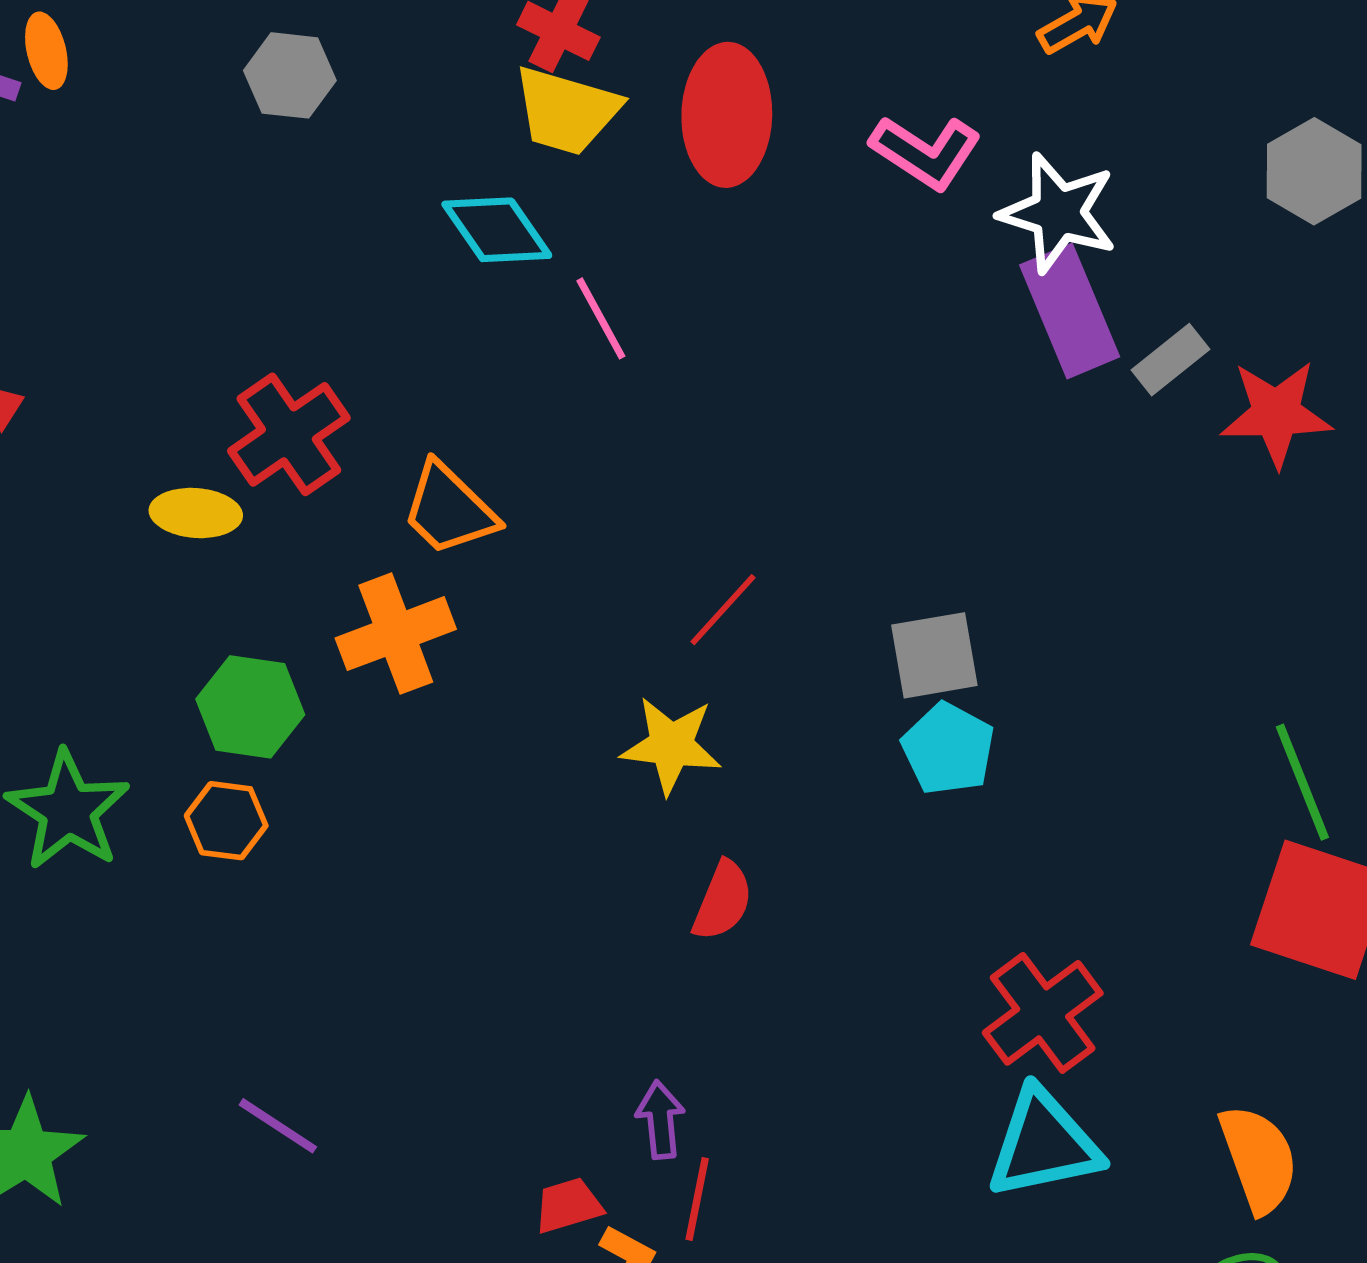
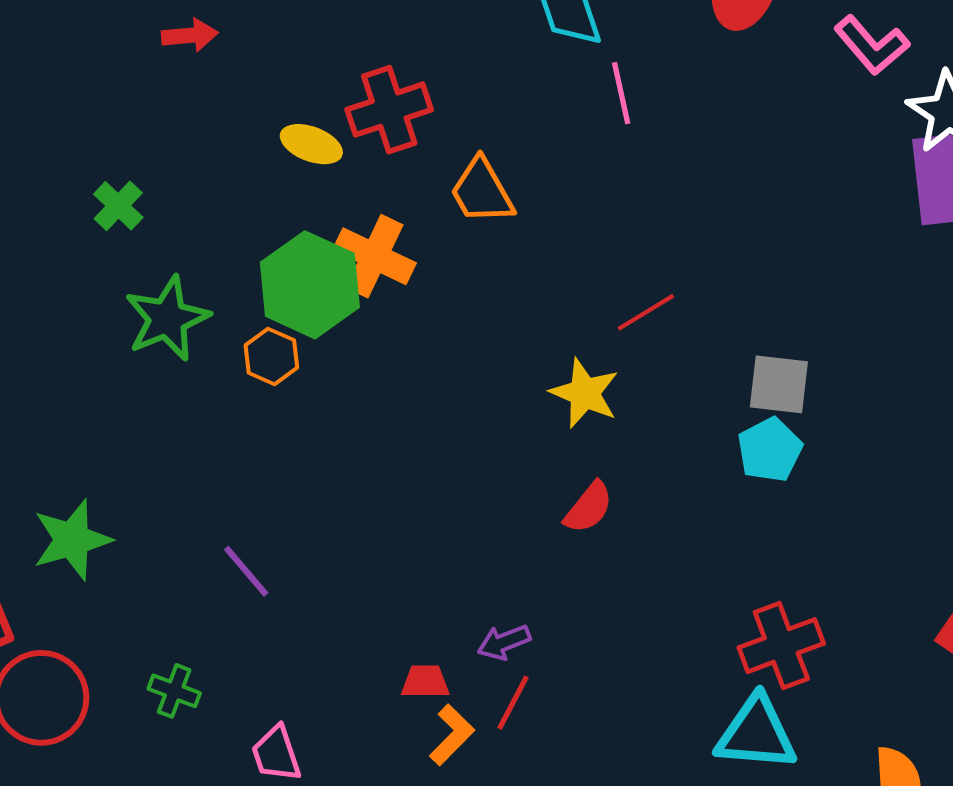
orange cross: (396, 634) -> (375, 256), moved, turned 30
green hexagon: (250, 707) -> (310, 285), size x1.4
purple arrow: (660, 1120) -> (504, 642), turned -122

